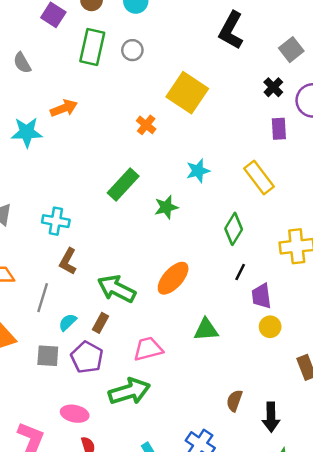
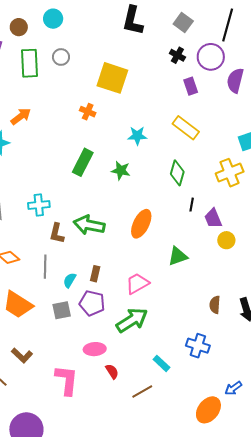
cyan star: (198, 171) -> (137, 136), turned 30
green star: (166, 207) -> (121, 171), turned -30
green arrow: (117, 289) -> (89, 225), moved

